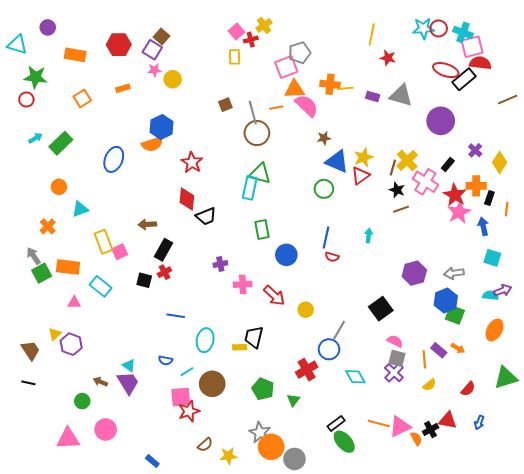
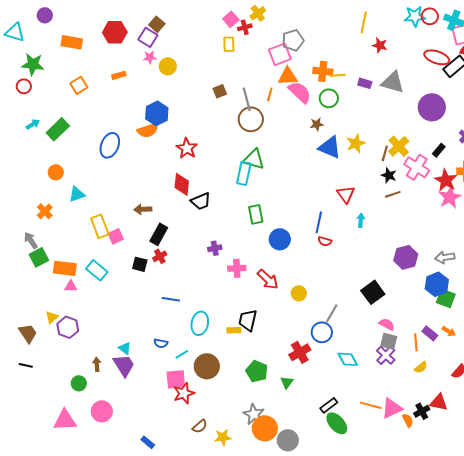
orange line: (276, 108) -> (270, 94), turned -64
red triangle: (360, 176) -> (346, 194), moved, turned -30
green circle: (324, 189) -> (329, 98), moved
orange rectangle: (68, 267) -> (65, 268), moved
brown arrow: (101, 382) -> (97, 364), turned 64

